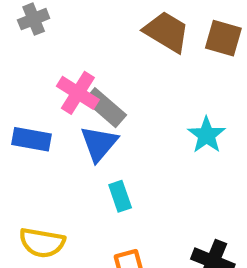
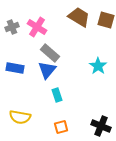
gray cross: (34, 19) -> (12, 27), moved
pink cross: (78, 93) -> (37, 27), moved

